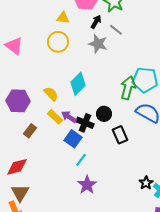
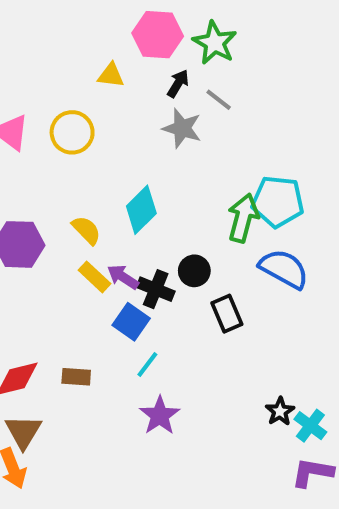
yellow circle: (58, 42) -> (72, 132), moved
brown rectangle: (30, 131) -> (76, 377), moved, turned 56

